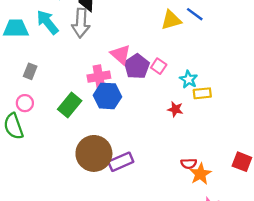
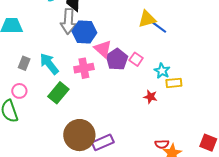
blue line: (195, 14) -> (159, 27), moved
cyan arrow: (47, 22) -> (49, 64), moved
blue hexagon: (107, 96) -> (84, 32), moved

